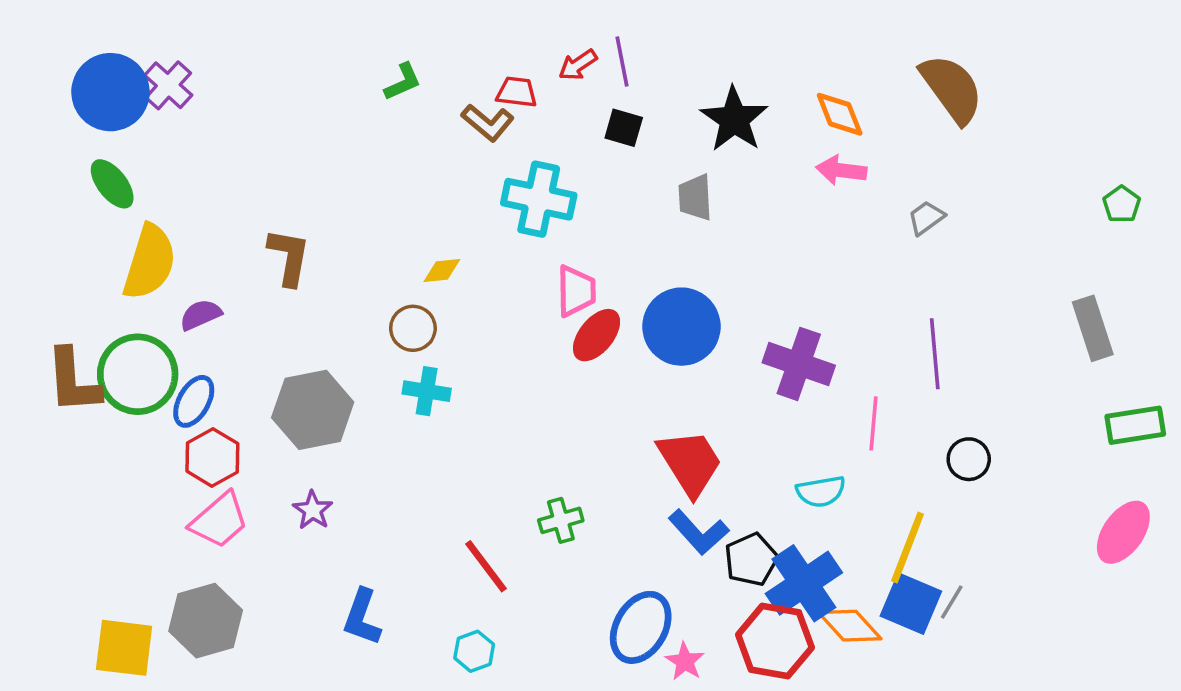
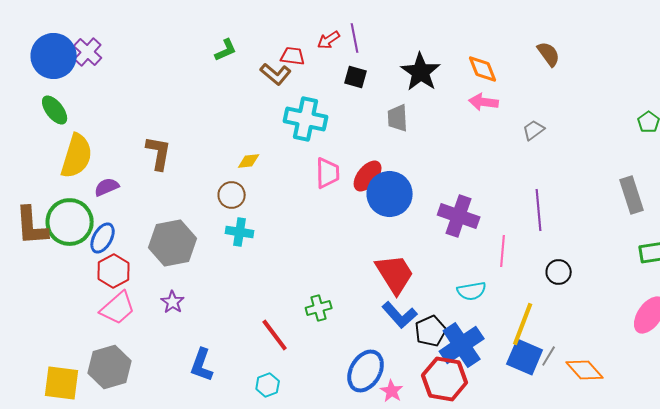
brown semicircle: (952, 89) -> (549, 54), size x0.6
red ellipse: (597, 335) -> (368, 176), moved
orange diamond: (850, 626) -> (585, 370), moved

